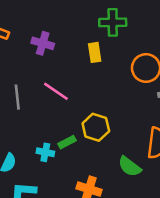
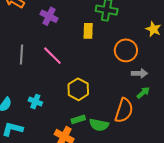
green rectangle: (67, 142) -> (78, 119), moved
green semicircle: (130, 167) -> (99, 125), turned -36

